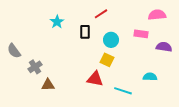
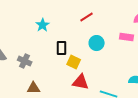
black rectangle: (85, 32) -> (62, 48), moved
yellow square: (107, 60) -> (74, 62), moved
gray cross: (35, 67) -> (25, 61), moved, turned -32

